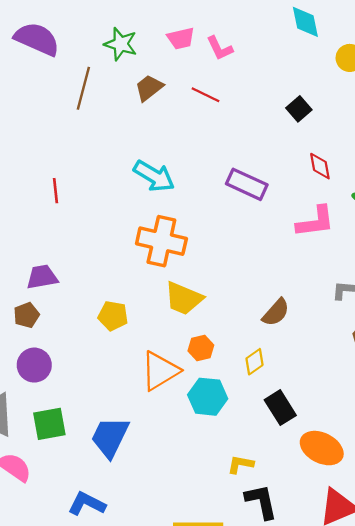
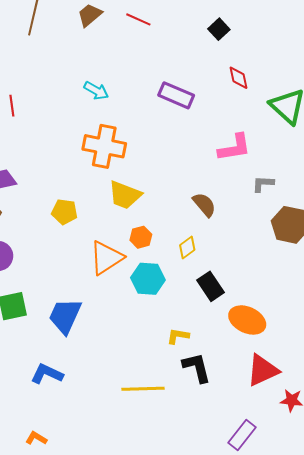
cyan arrow: (154, 176) -> (96, 91), size x0.7
pink L-shape: (315, 222) -> (234, 148), moved
brown semicircle: (276, 312) -> (204, 205), turned -80

